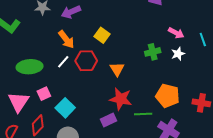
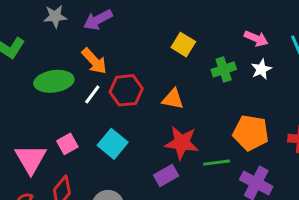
yellow square: (102, 35) -> (183, 45), moved
green ellipse: (30, 67) -> (54, 81), moved
orange triangle: (117, 69) -> (173, 99), turned -42
cyan square: (65, 108) -> (113, 144), moved

